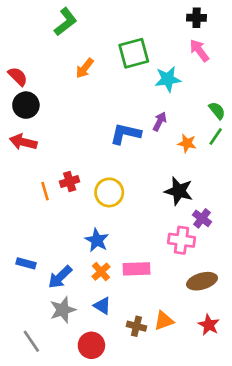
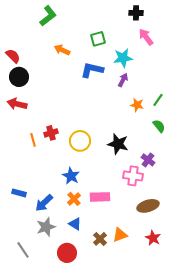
black cross: (197, 18) -> (136, 13), moved
green square: (134, 53) -> (98, 39), size x0.7
orange arrow: (85, 68) -> (62, 50), turned 77
green semicircle: (217, 111) -> (159, 126), moved
purple arrow: (160, 121) -> (123, 80), moved
blue L-shape: (126, 134) -> (92, 70), moved
black star: (179, 191) -> (118, 144), moved
brown cross: (136, 326) -> (100, 239), turned 32

